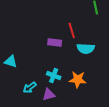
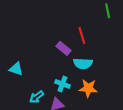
purple rectangle: (55, 43) -> (64, 48), turned 32
cyan semicircle: (86, 49) -> (83, 64), moved

